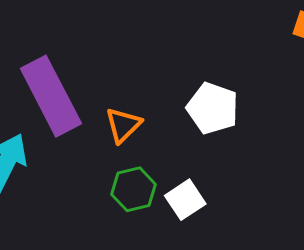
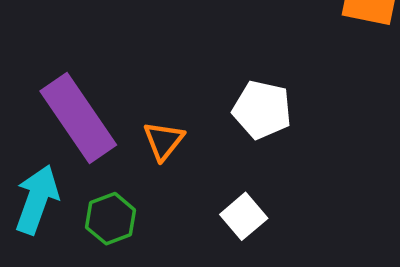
green hexagon: (134, 189) -> (111, 219), moved

